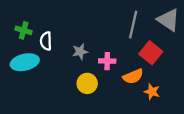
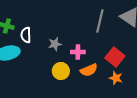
red square: (151, 53) -> (115, 57), moved
orange semicircle: (133, 76) -> (89, 70), moved

